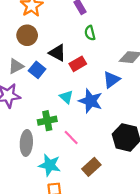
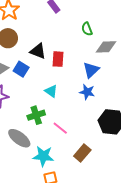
green semicircle: (90, 33) -> (87, 29), moved
red rectangle: (78, 64) -> (58, 59), turned -49
blue star: (91, 101) -> (87, 92), moved, size x0.7
gray ellipse: (26, 143) -> (19, 138), turned -50

